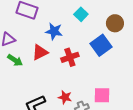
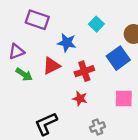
pink square: (102, 95) -> (124, 99), moved
red star: (65, 97) -> (80, 99), moved

